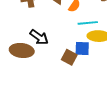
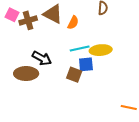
cyan line: (88, 23) -> (80, 48), moved

